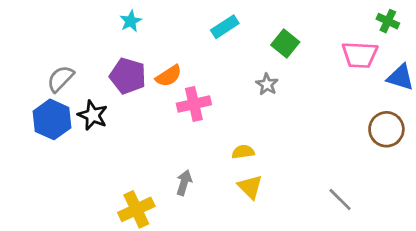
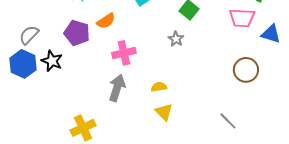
orange semicircle: (169, 76) -> (106, 21), moved
brown circle: (386, 129) -> (246, 70), moved
gray arrow: (184, 183) -> (117, 88), moved, size x1.5

